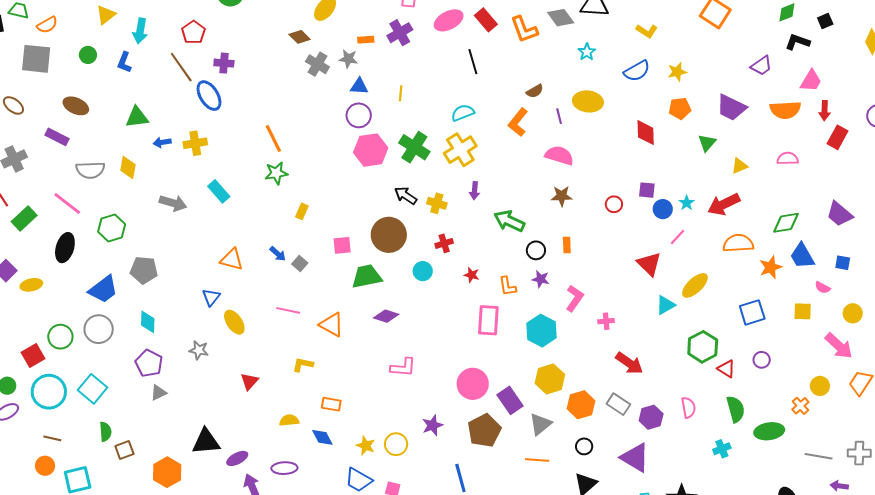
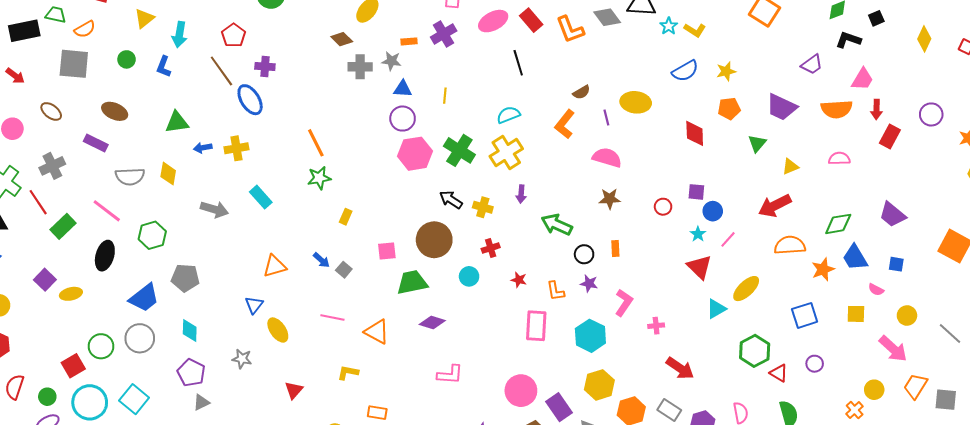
cyan star: (587, 52) -> (669, 26), moved
gray cross: (317, 64) -> (360, 67), turned -30
cyan star: (687, 203) -> (698, 234), moved
orange triangle: (232, 259) -> (275, 266), turned -30

